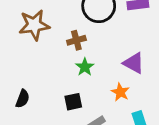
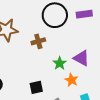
green star: (85, 67) -> (60, 63), moved

